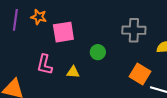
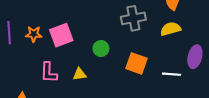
orange star: (39, 17) -> (34, 34), moved
orange square: (140, 74) -> (136, 63), moved

